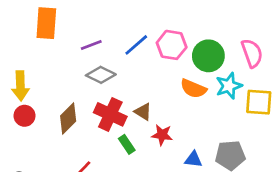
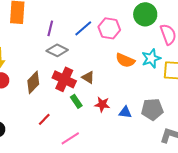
purple line: (91, 45) -> (50, 28), turned -56
green circle: (208, 56) -> (145, 14), moved
red star: (162, 135) -> (102, 104), moved

